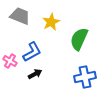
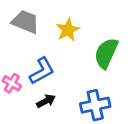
blue cross: (85, 77) -> (95, 105), moved

